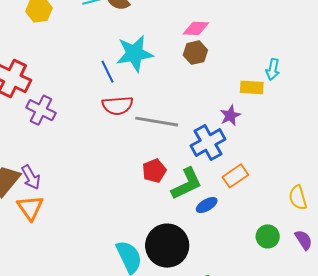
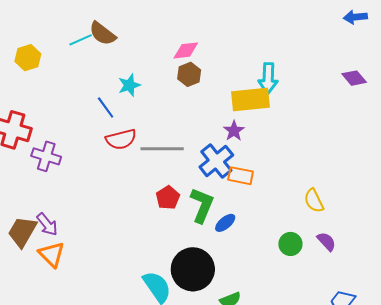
cyan star: (135, 54) -> (129, 85), size x0.6
cyan arrow: (273, 69) -> (268, 78), size x1.4
yellow rectangle: (252, 87) -> (250, 100), size x1.6
orange rectangle: (235, 176) -> (241, 176), moved, turned 55
green L-shape: (187, 184) -> (202, 205), turned -33

